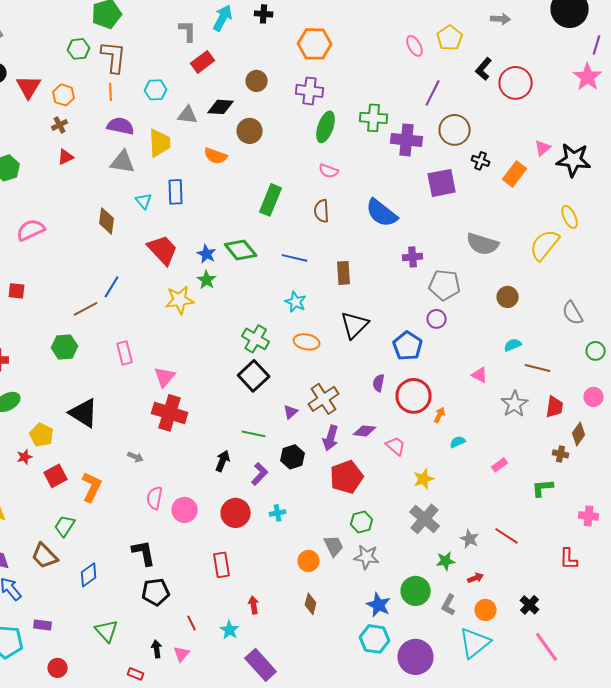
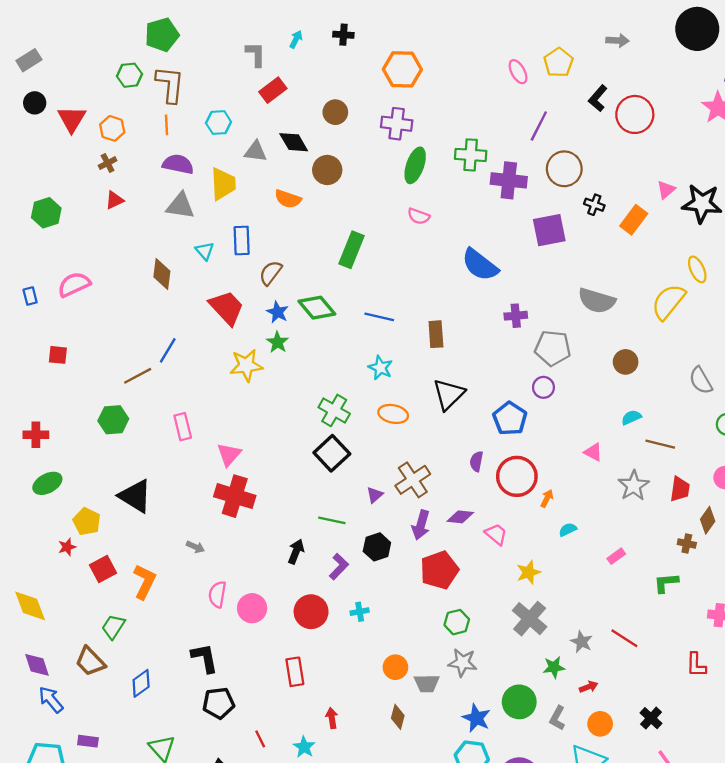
cyan arrow: (223, 18) -> (296, 39), size x0.6
black diamond: (221, 107) -> (294, 142), turned 56
brown semicircle: (322, 211) -> (271, 273), moved, turned 40
gray trapezoid: (334, 546) -> (427, 683), moved, turned 115

